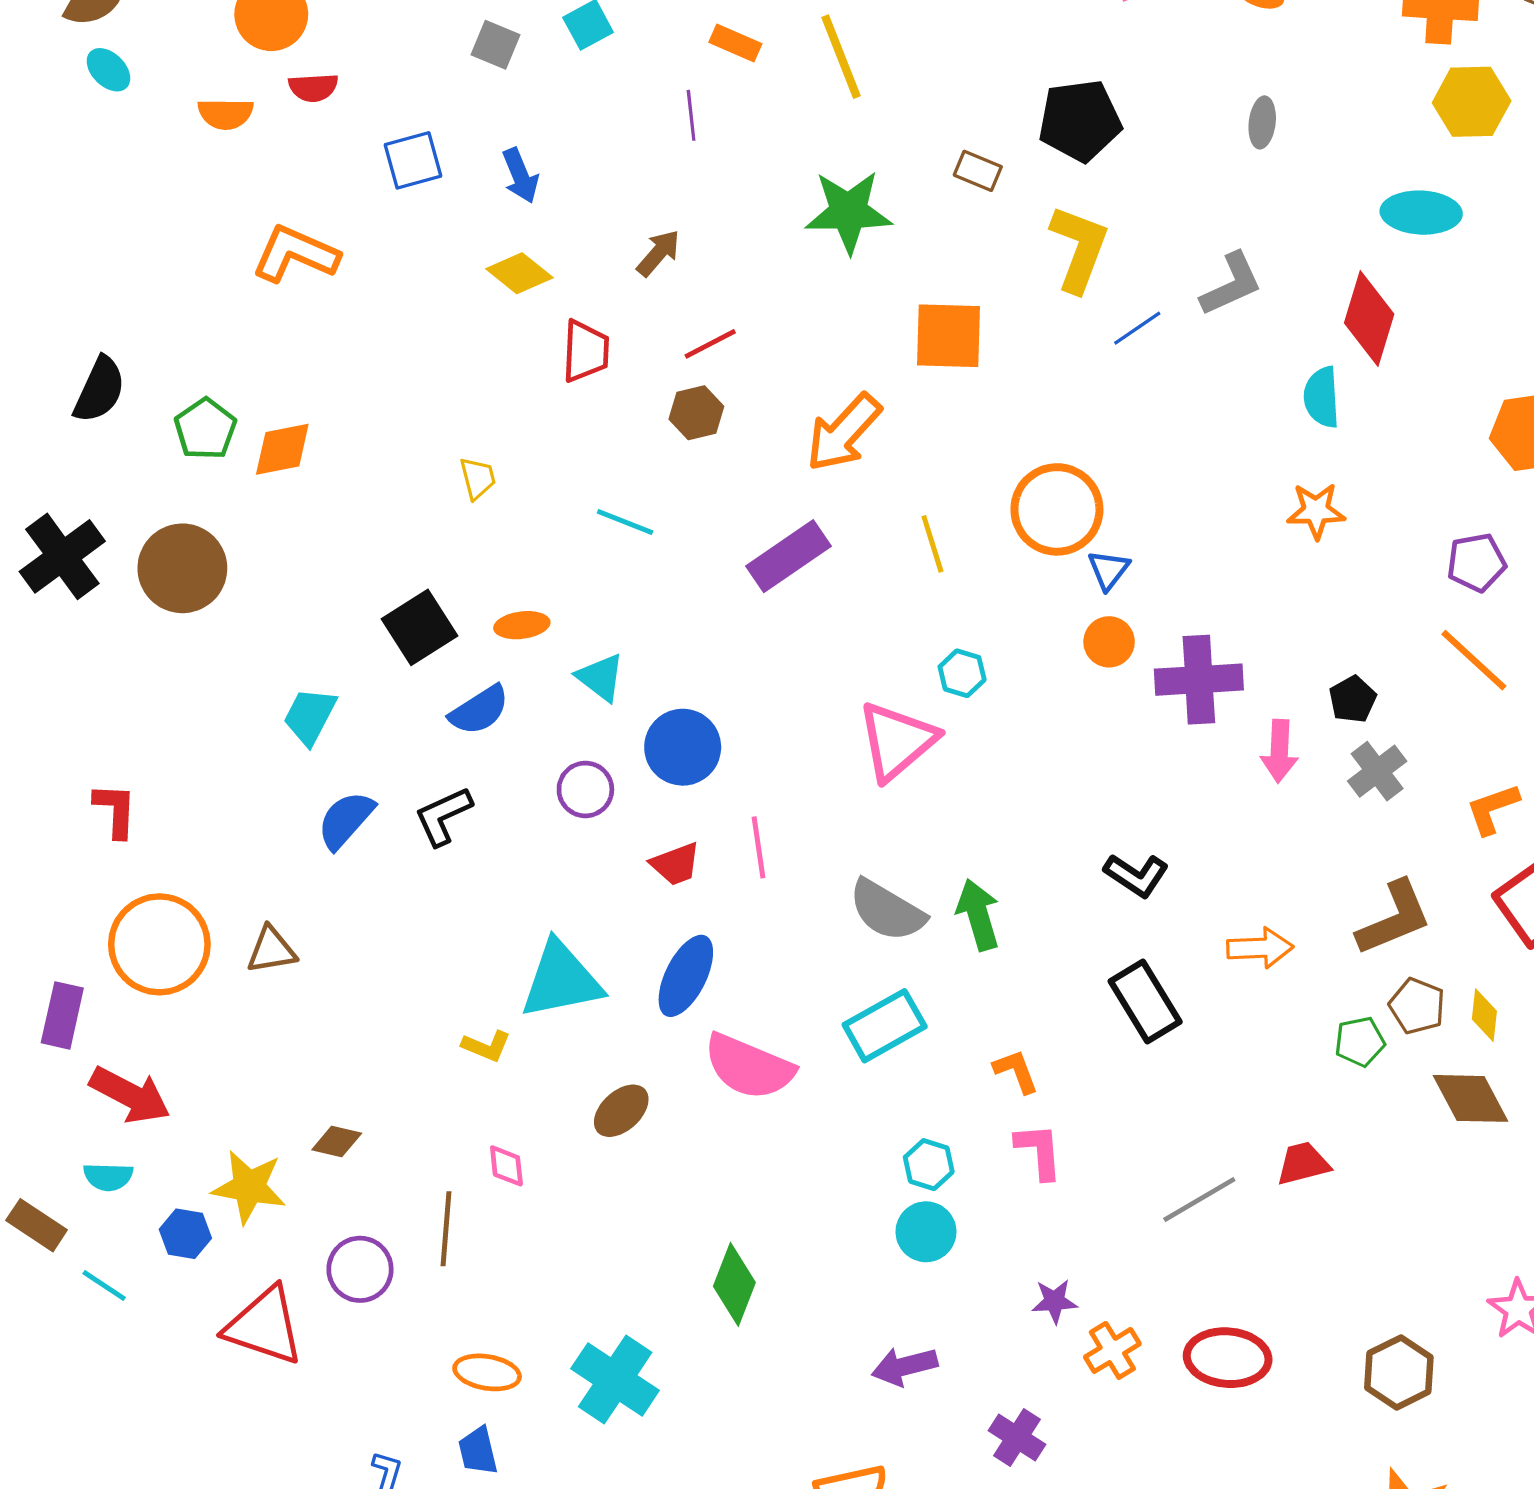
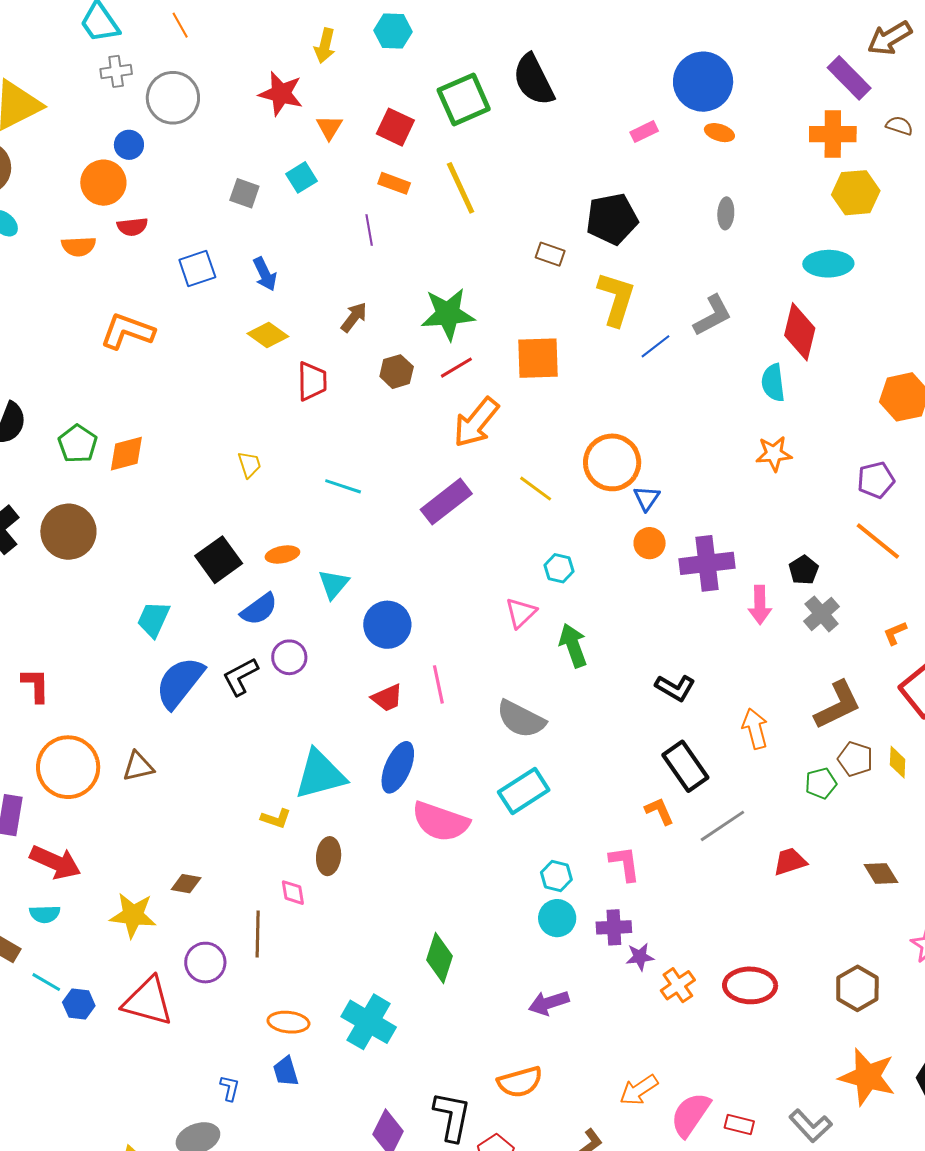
green star: (848, 212) -> (448, 314), moved
red line: (710, 344) -> (456, 368), moved
brown hexagon: (696, 413) -> (397, 372), moved
yellow line: (932, 544) -> (536, 489), turned -33
cyan triangle: (601, 677) -> (334, 584), turned 36
pink triangle: (897, 741) -> (521, 613), size x0.6
purple circle: (585, 789) -> (289, 657), moved
orange L-shape: (1493, 809) -> (895, 633), size x0.7
blue semicircle: (346, 820) -> (180, 683), size x1.4
green arrow: (978, 915) -> (573, 645), moved
orange arrow: (1260, 948) -> (755, 729), turned -99
orange L-shape: (1016, 1071) -> (659, 811), moved
brown diamond: (1471, 1098) -> (881, 874), moved, size x0.7
brown ellipse: (621, 1111) -> (329, 856), moved, turned -39
gray line: (1199, 1199) -> (722, 826), moved
blue hexagon: (185, 1234) -> (79, 1004), moved
purple cross: (1017, 1437) -> (614, 927), moved, turned -32

